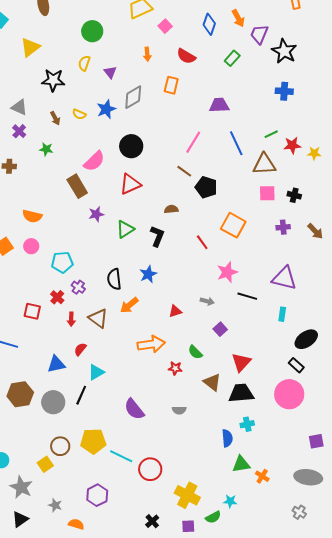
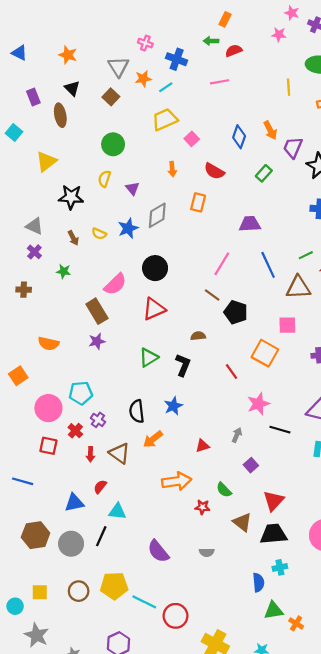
pink square: (267, 193) -> (287, 325), moved
purple star: (96, 214) -> (97, 341), moved
pink circle: (31, 246) -> (48, 408), moved, size x1.6
gray arrow: (207, 301) -> (237, 435), turned -80
cyan triangle: (96, 372) -> (117, 511), turned 36
yellow square: (45, 464) -> (40, 592), moved, turned 35

